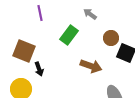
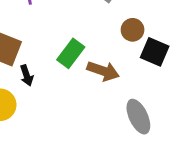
green rectangle: (69, 35) -> (71, 53), moved

